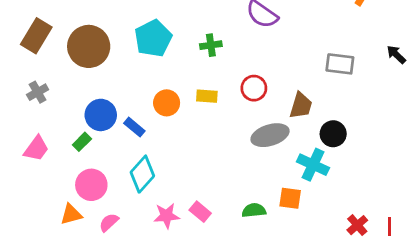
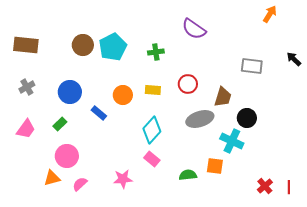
brown rectangle: (36, 36) -> (26, 45), turned 65
brown circle: (89, 46) -> (83, 45), moved, size x0.7
blue circle: (101, 115) -> (70, 92), moved
cyan diamond: (142, 174) -> (152, 130), moved
pink rectangle: (200, 212) -> (152, 159), moved

